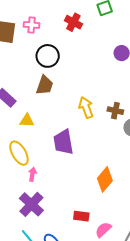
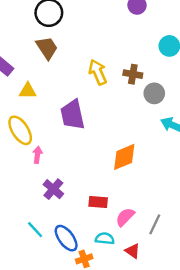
brown trapezoid: (45, 85) -> (47, 48), turned -50
orange diamond: (105, 179) -> (124, 157), turned 30
purple cross: (31, 204) -> (53, 189), moved, size x0.7

